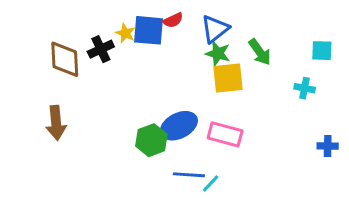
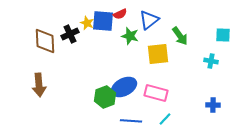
green star: (218, 53) -> (130, 36), moved
blue cross: (328, 146) -> (213, 105), moved
cyan line: (211, 183) -> (165, 119), moved

